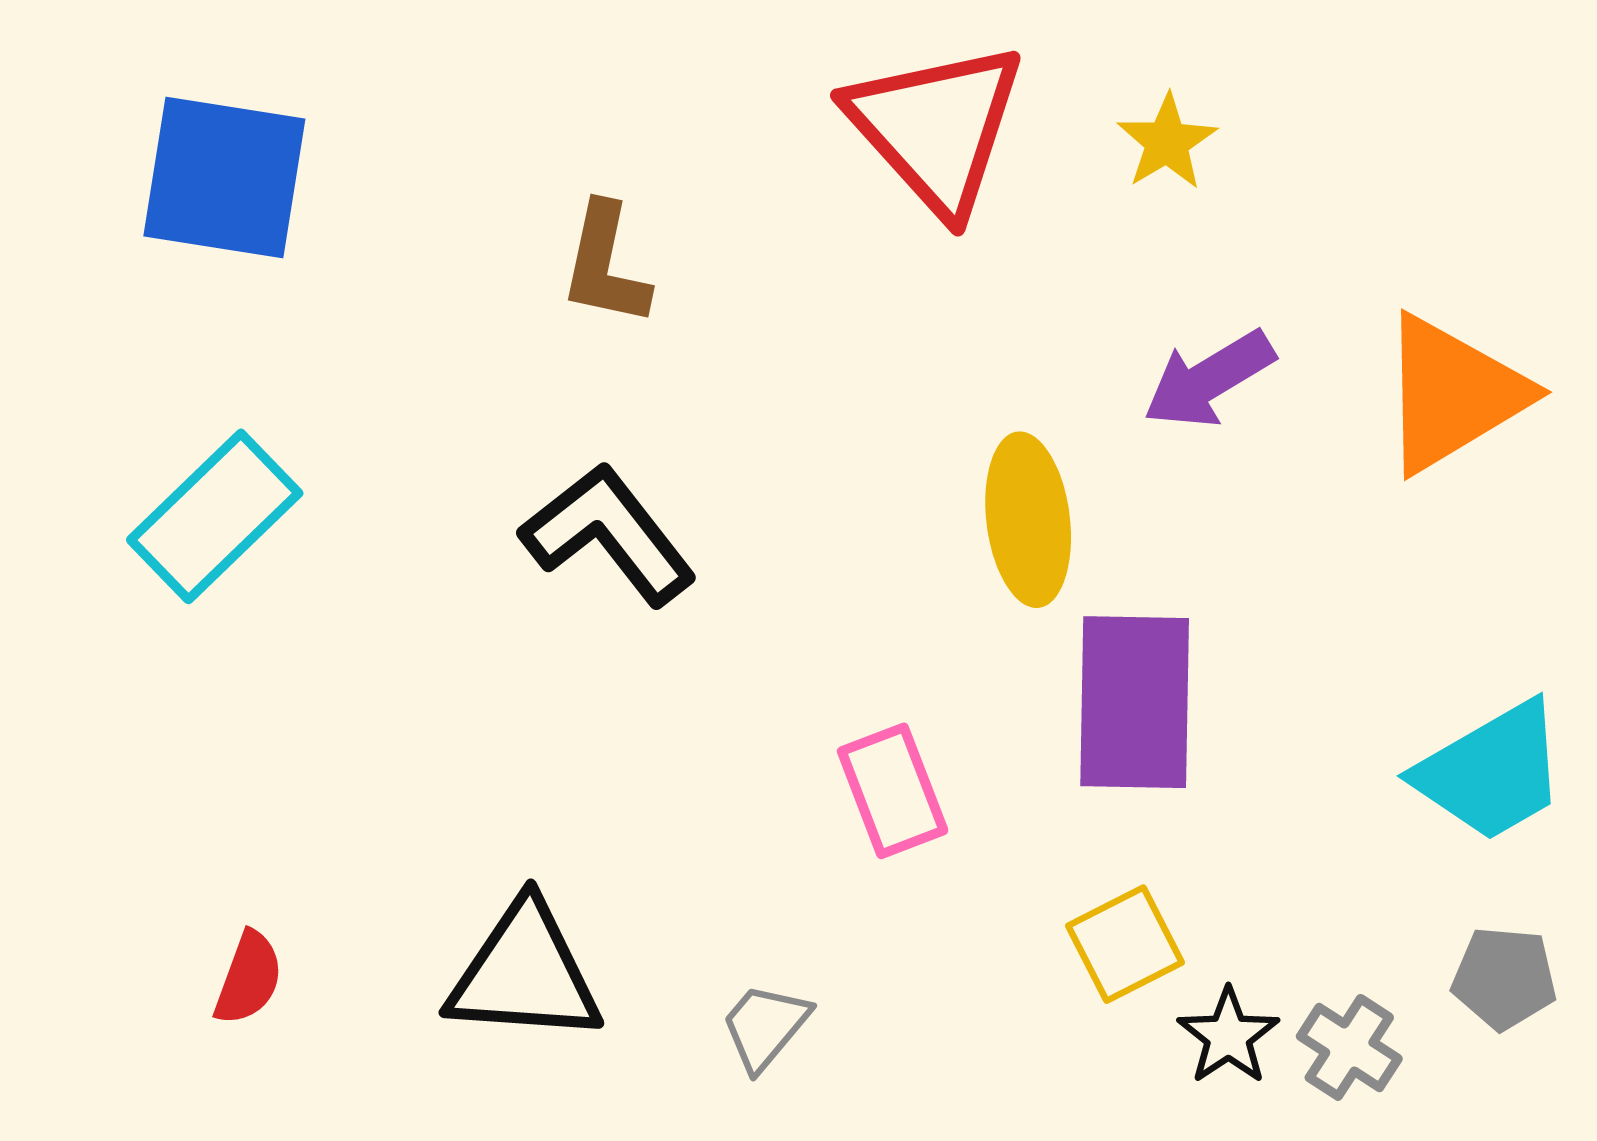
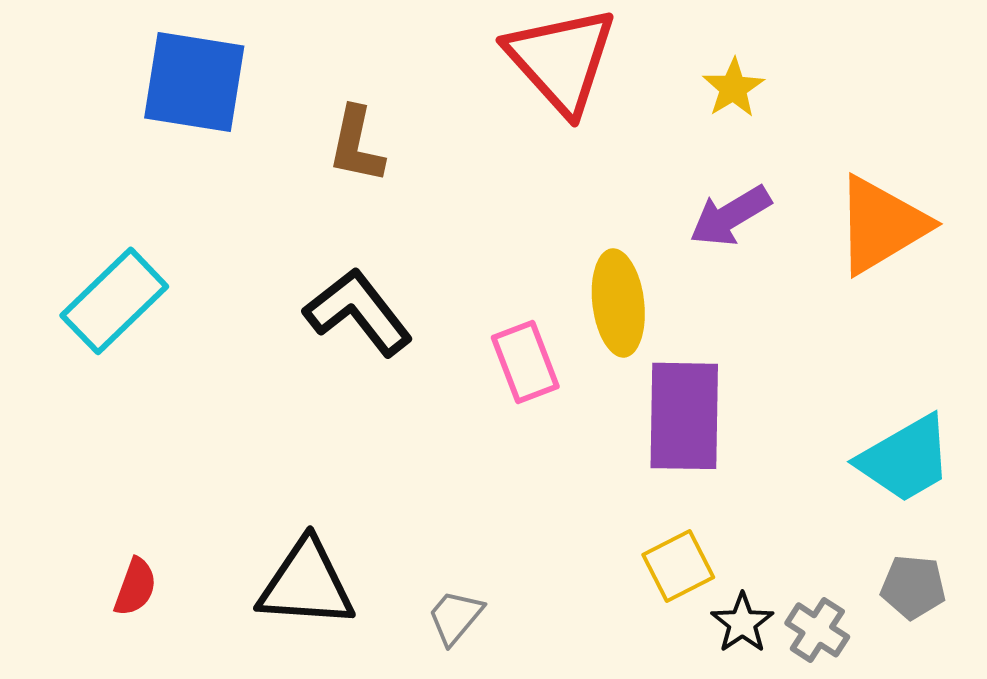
yellow star: (1167, 142) -> (733, 88), moved
blue square: (224, 178) -> (194, 82), moved
pink rectangle: (893, 791) -> (525, 362), moved

